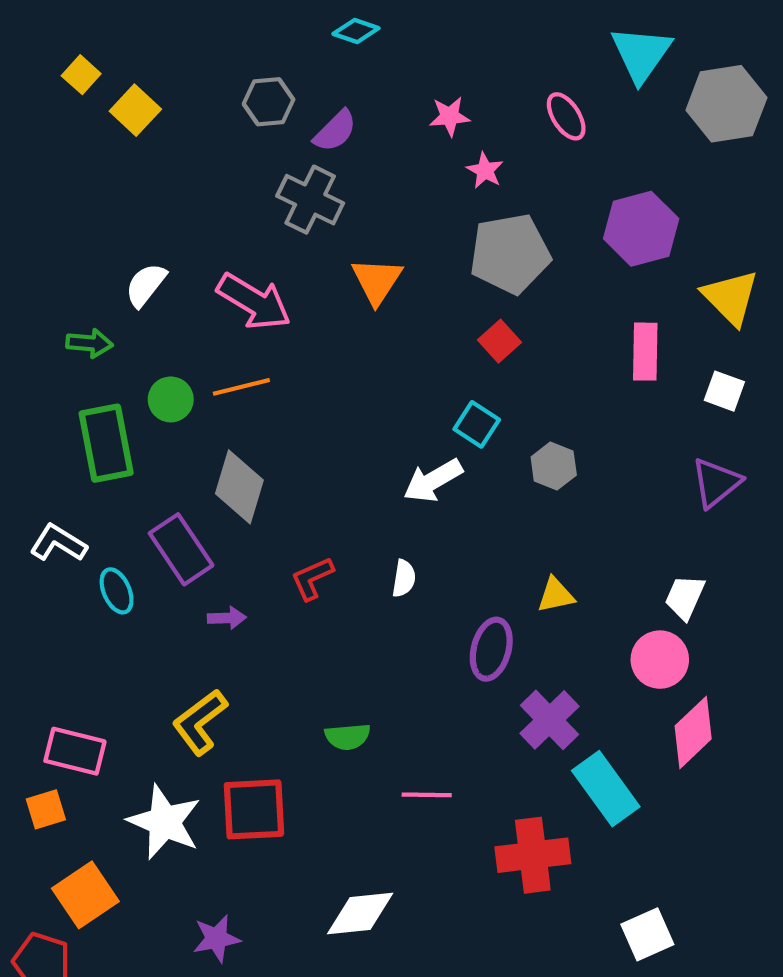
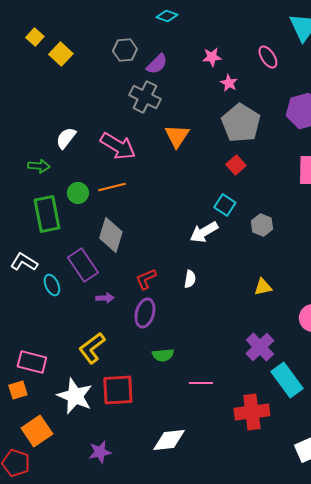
gray pentagon: (510, 254) -> (241, 123), turned -30
purple ellipse: (491, 649) -> (145, 313), moved

